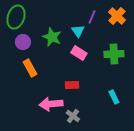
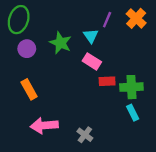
green cross: (114, 54) -> (131, 87), moved
orange rectangle: (30, 68) -> (29, 89), moved
red rectangle: (72, 85) -> (107, 81), moved
pink arrow: (51, 104) -> (44, 125), moved

